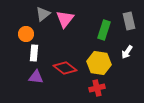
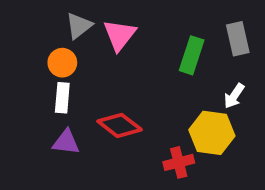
orange circle: (26, 34) -> (62, 63), moved
yellow hexagon: (99, 63) -> (212, 133), moved

